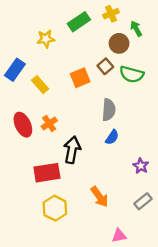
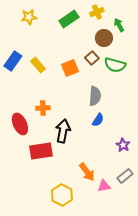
yellow star: (46, 39) -> (29, 17), moved
yellow rectangle: (40, 85) -> (38, 65), moved
orange cross: (49, 124) -> (43, 108), turned 32
red ellipse: (23, 125) -> (20, 124), moved
yellow hexagon: (55, 208) -> (62, 195), moved
pink triangle: (119, 236) -> (104, 186), moved

